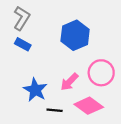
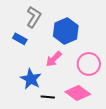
gray L-shape: (22, 18) -> (34, 17), moved
pink arrow: (69, 82) -> (54, 59), moved

